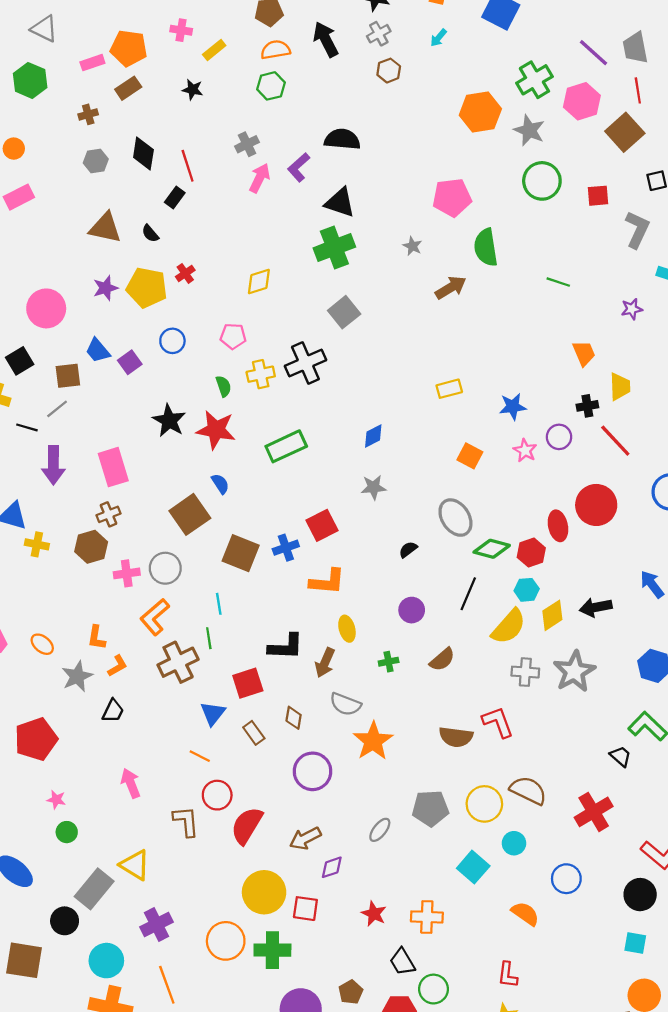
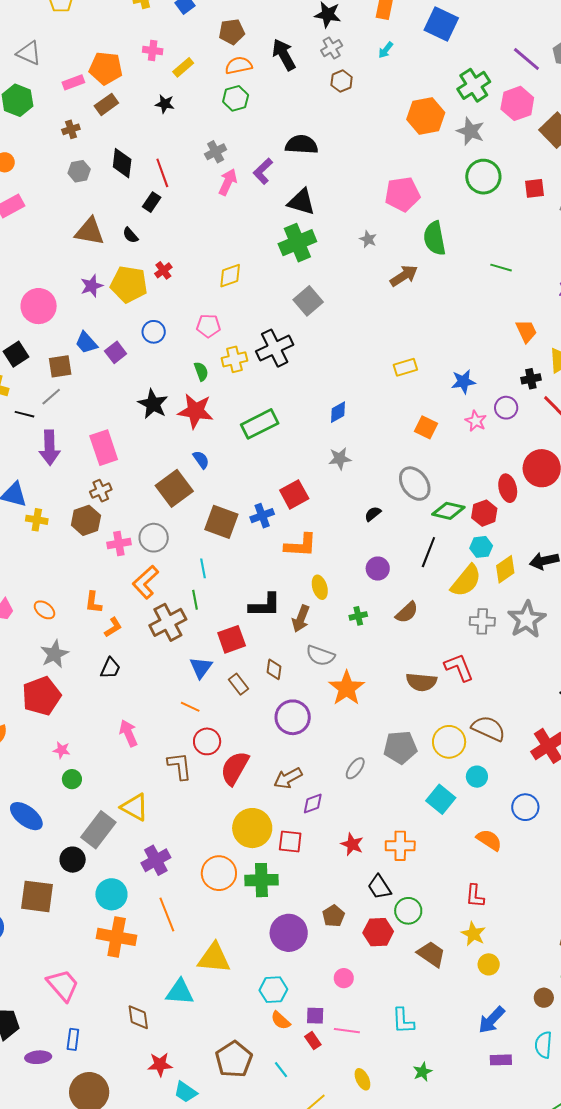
gray star: (77, 676) -> (54, 654), moved

